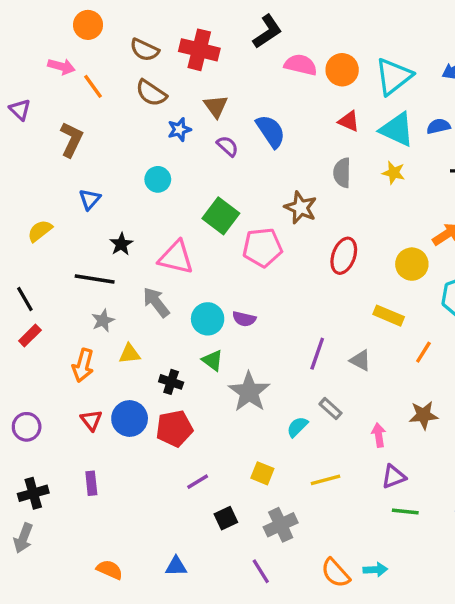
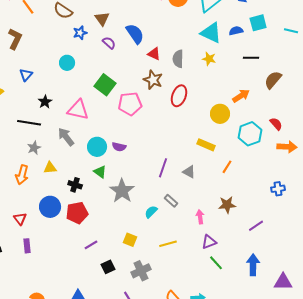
red triangle: (349, 121) -> (154, 54), moved
red ellipse: (344, 256) -> (179, 96), moved
red triangle: (91, 420) -> (20, 219), moved
green line: (405, 511) -> (216, 263), turned 42

